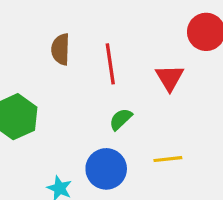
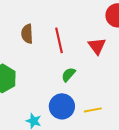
yellow line: (168, 159) -> (93, 110), moved

